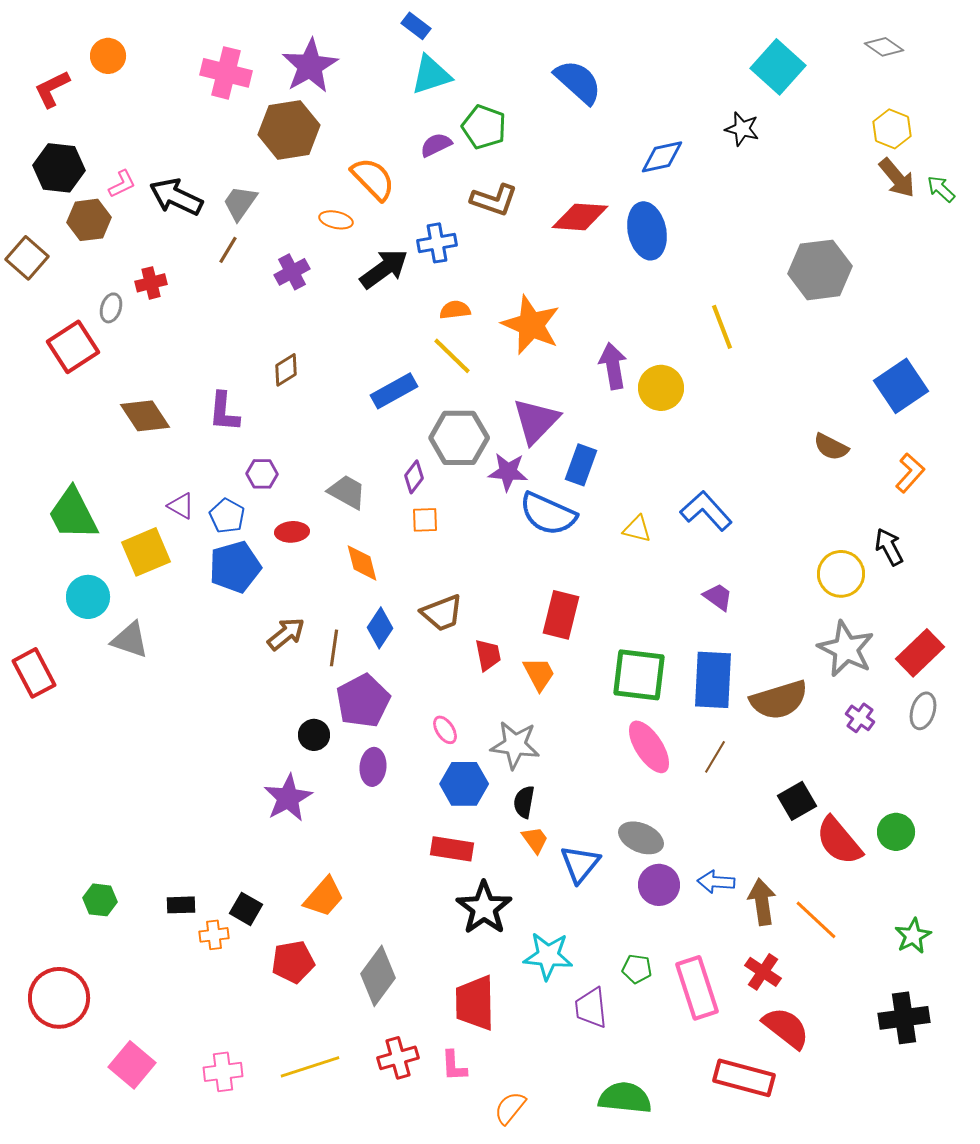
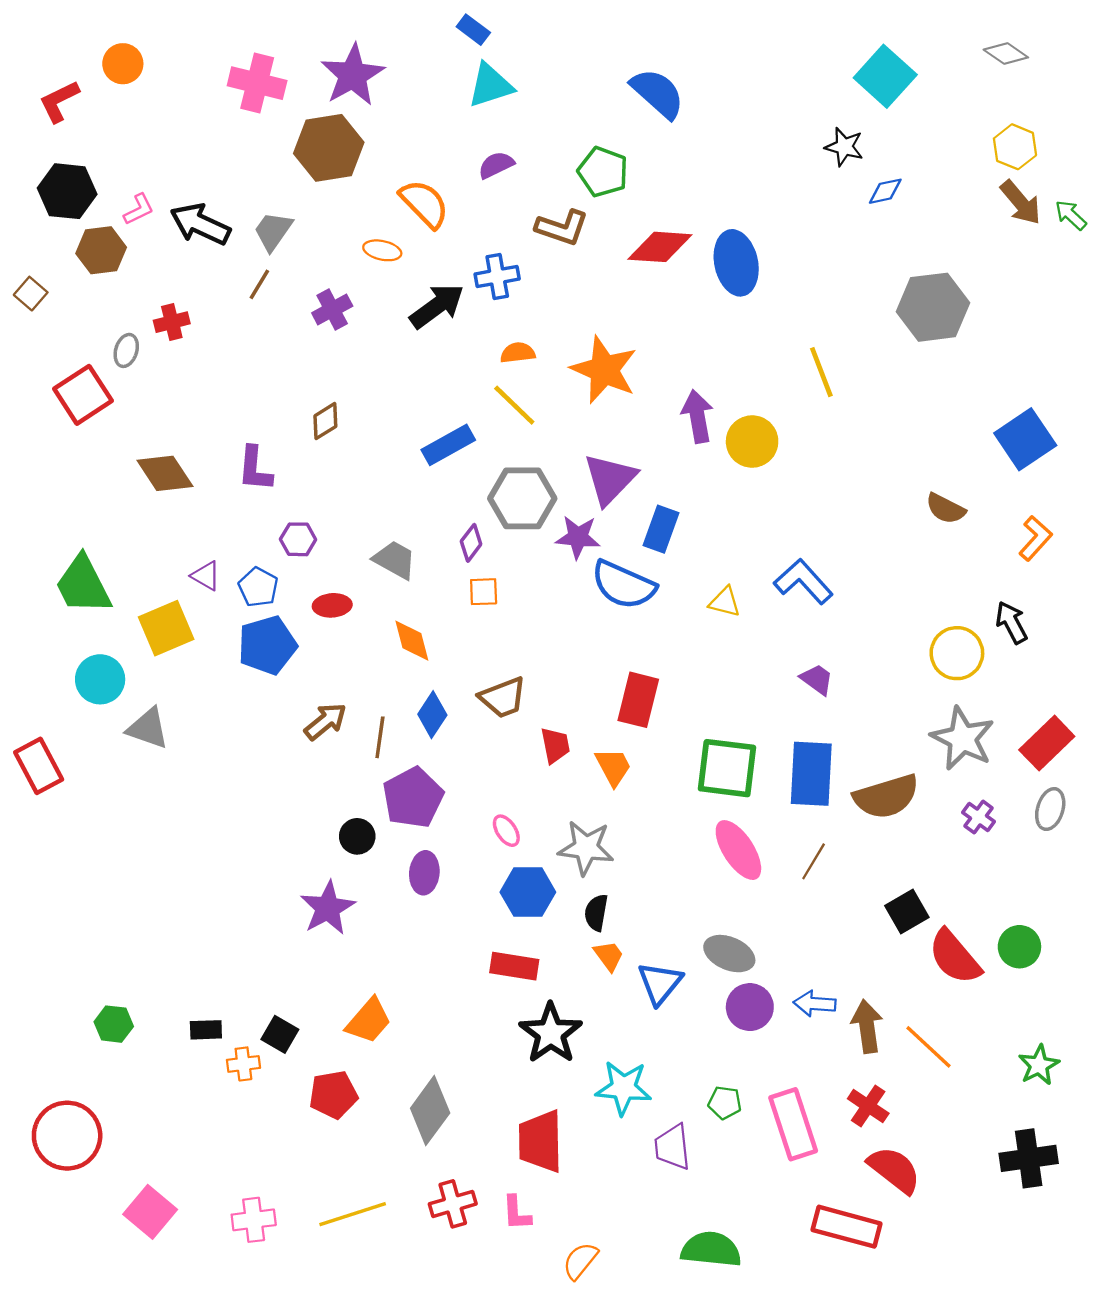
green pentagon: (484, 127) -> (603, 172), moved
blue diamond: (662, 157) -> (885, 191), moved, size x0.7
brown square: (27, 258) -> (31, 294), size x0.7

